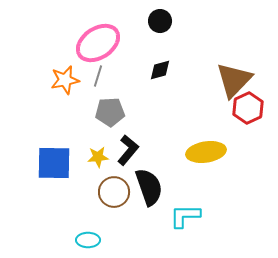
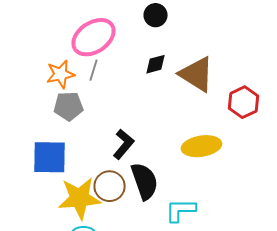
brown triangle: (234, 80) -> (196, 74), moved, turned -42
gray pentagon: (110, 112) -> (68, 106), moved
yellow star: (98, 157) -> (80, 198), moved, size x2.0

